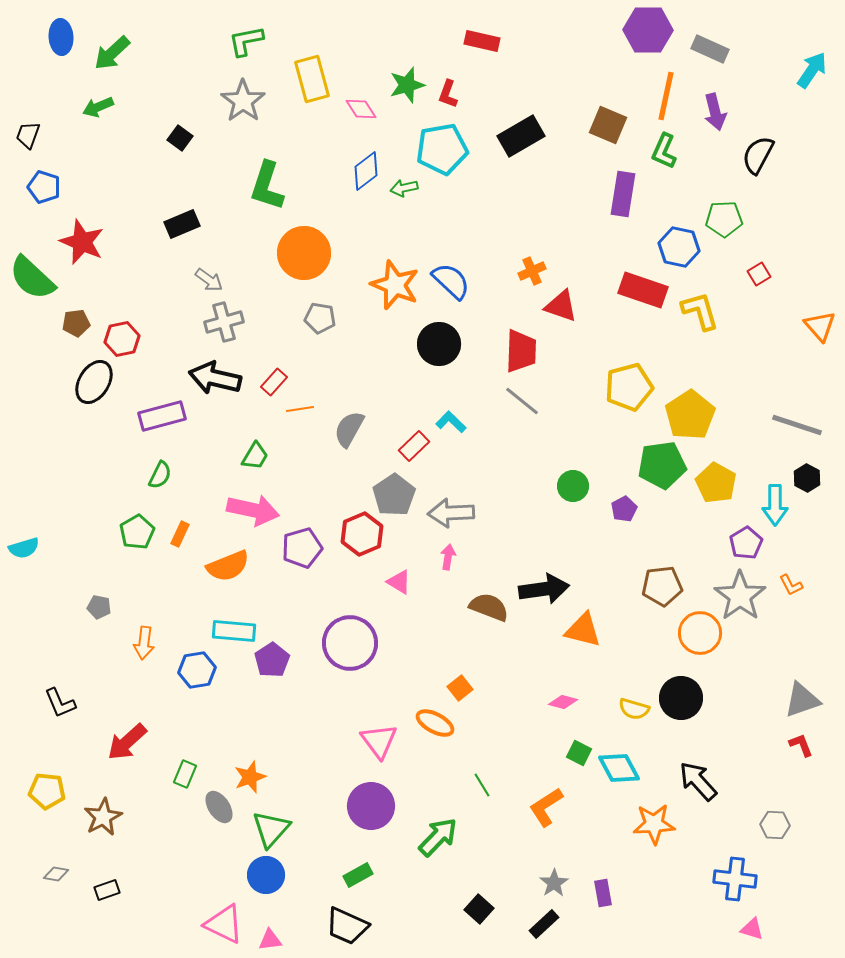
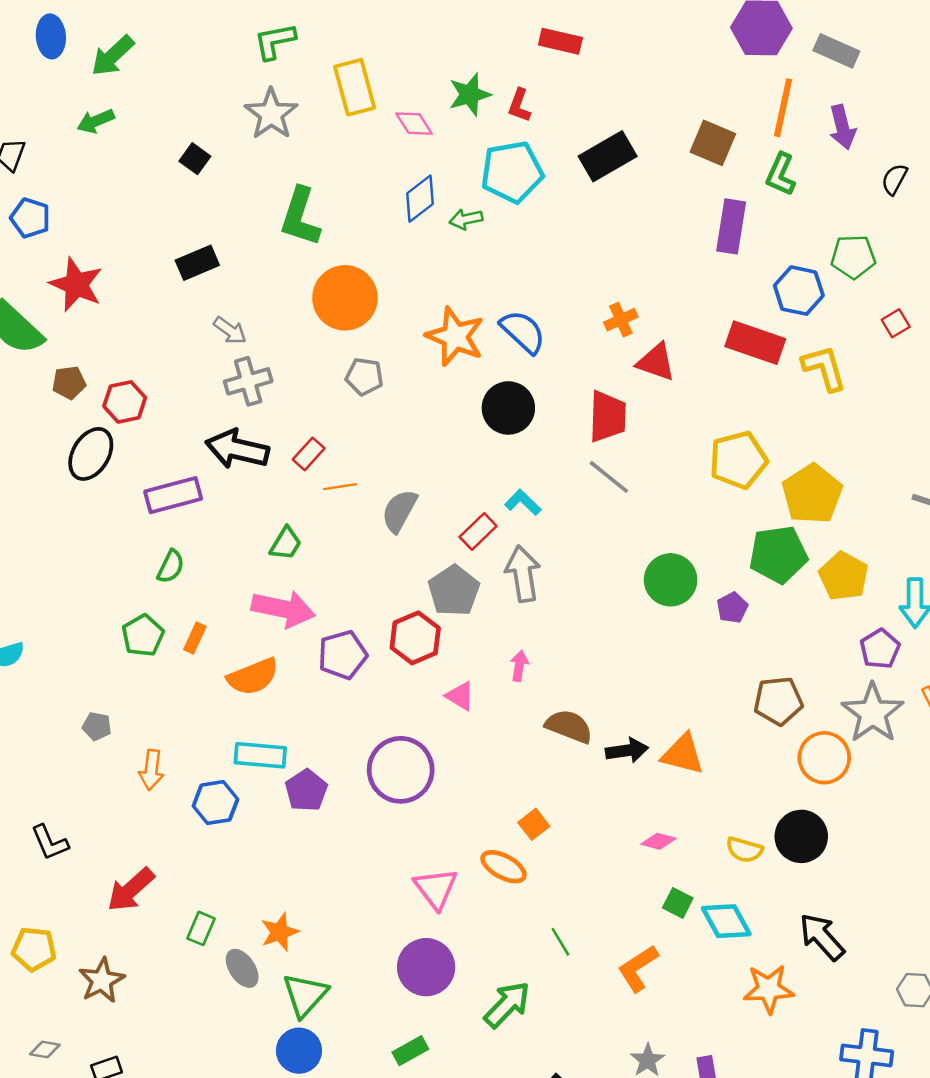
black semicircle: (758, 155) -> (894, 179), size x0.7
green circle: (573, 486) -> (671, 580), size x1.4
gray arrow: (451, 513) -> (523, 574), moved, turned 84
black arrow: (544, 589) -> (627, 750), moved, size x0.7

